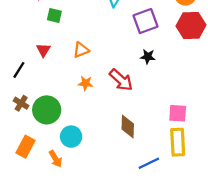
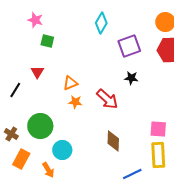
orange triangle: (81, 50) -> (70, 83), moved
brown cross: (21, 103) -> (11, 134), moved

